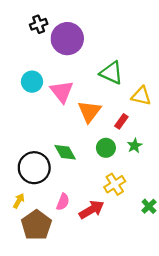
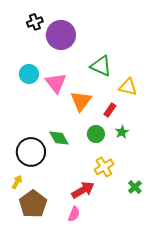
pink semicircle: (63, 202) -> (74, 214), moved

